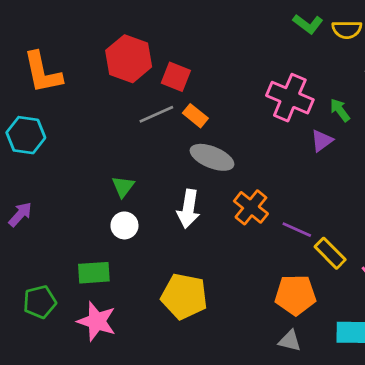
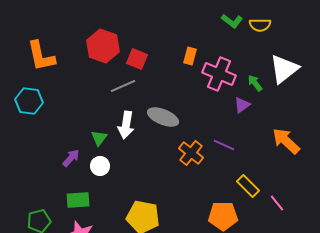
orange rectangle: (195, 116) -> (190, 56), moved, turned 66
white arrow: (188, 209) -> (126, 125), moved
purple arrow: (20, 214) -> (71, 158), moved
purple line: (297, 230) -> (224, 145), moved

